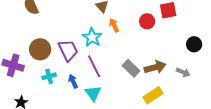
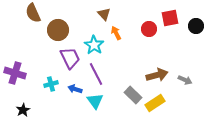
black circle: (194, 44) -> (196, 26), moved
brown circle: (40, 49) -> (58, 30), moved
gray rectangle: (131, 68) -> (133, 95), moved
blue arrow: (73, 81) -> (75, 89), turned -48

